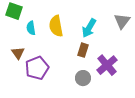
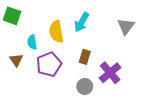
cyan semicircle: (31, 28) -> (32, 42), moved
cyan arrow: (89, 28) -> (82, 22), moved
purple pentagon: (37, 68) -> (49, 64), moved

